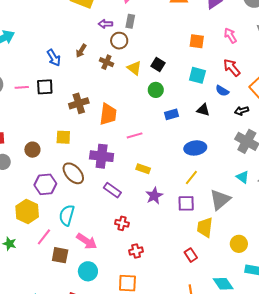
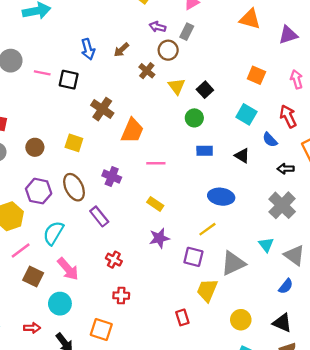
brown cross: (79, 103) -> (102, 109), turned 36
purple cross: (102, 156) -> (112, 177), size x0.7
purple rectangle: (112, 190) -> (99, 216), moved

